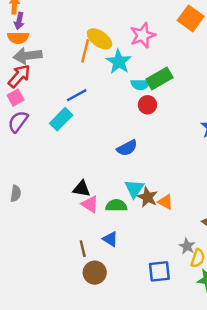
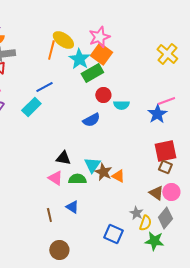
orange square: (191, 18) -> (101, 54), moved
green rectangle: (159, 78) -> (92, 73), moved
cyan semicircle: (140, 84) -> (121, 105), moved
blue semicircle: (127, 148) -> (91, 120), moved
black triangle: (82, 189) -> (63, 158), moved
blue square: (159, 271) -> (113, 234), turned 30
brown circle: (95, 273) -> (59, 250), moved

